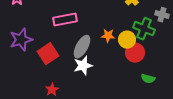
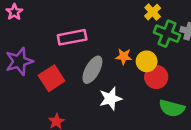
green cross: (144, 29) -> (167, 34), moved
white star: (83, 66) -> (110, 99), moved
green semicircle: (148, 79) -> (172, 108), size x1.5

